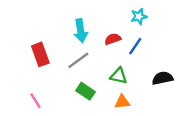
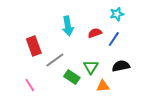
gray line: (78, 60) -> (55, 60), moved
green triangle: (119, 76) -> (91, 67), moved, turned 49
black semicircle: (163, 78) -> (121, 66), moved

